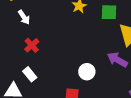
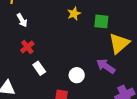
white rectangle: (30, 74) -> (39, 68), moved

